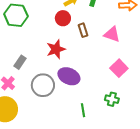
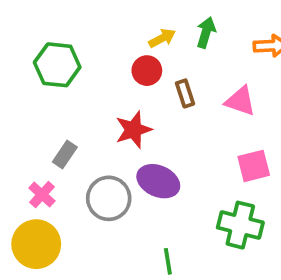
pink square: (119, 68) -> (254, 166), turned 30
green cross: (112, 99) -> (240, 225), size x1.6
green line: (83, 110) -> (168, 261), moved

